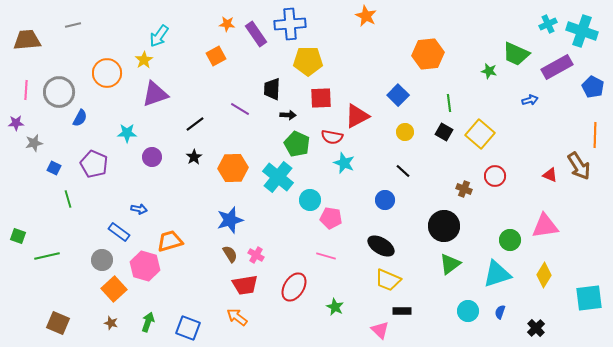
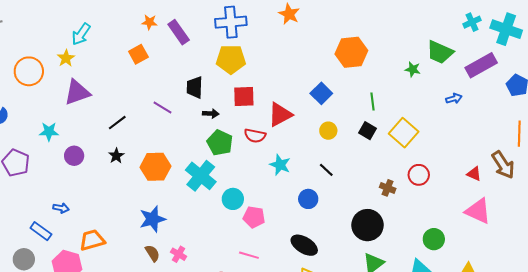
blue cross: (290, 24) -> (231, 22), moved
cyan star: (344, 163) -> (280, 165), moved
pink triangle: (545, 226) -> (478, 211), moved, turned 32

